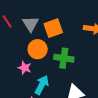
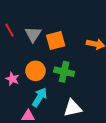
orange circle: (38, 49) -> (35, 71), moved
pink star: (25, 68) -> (12, 79), moved

